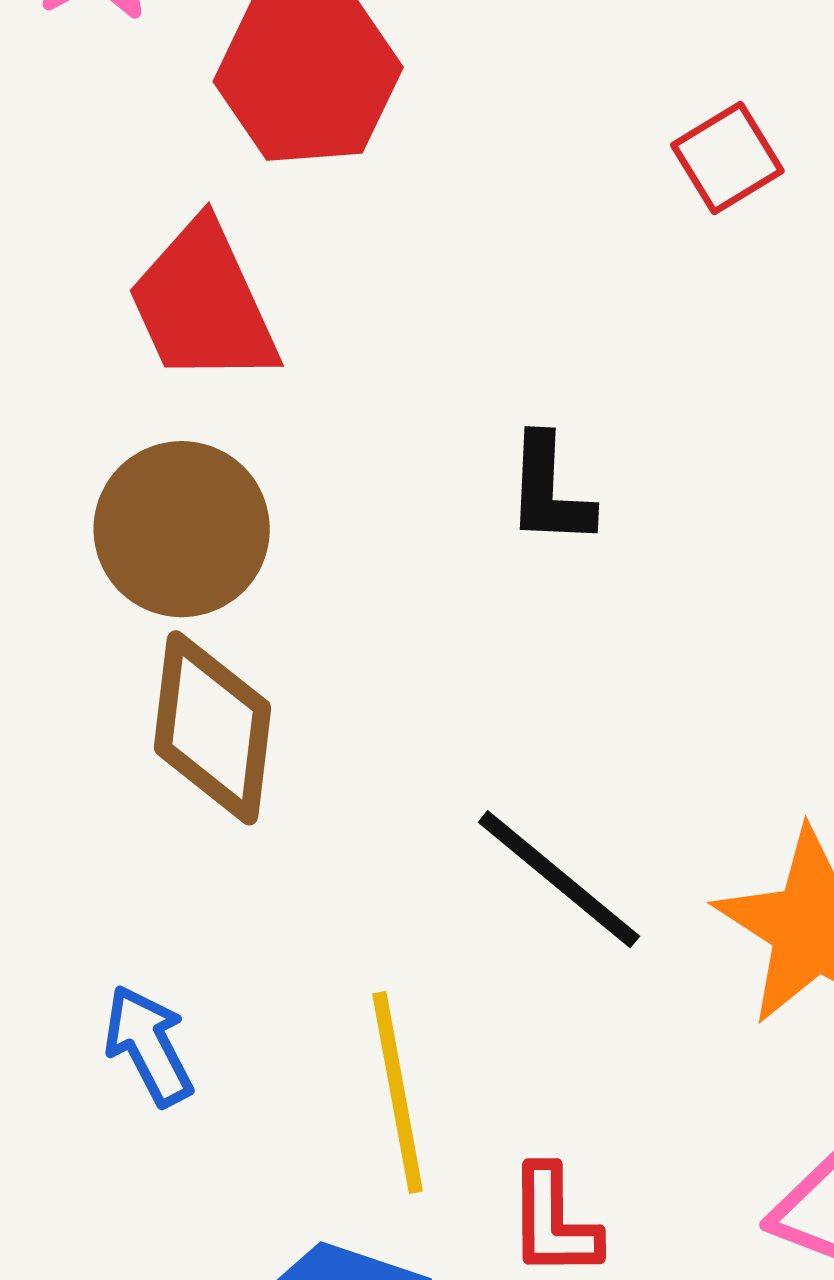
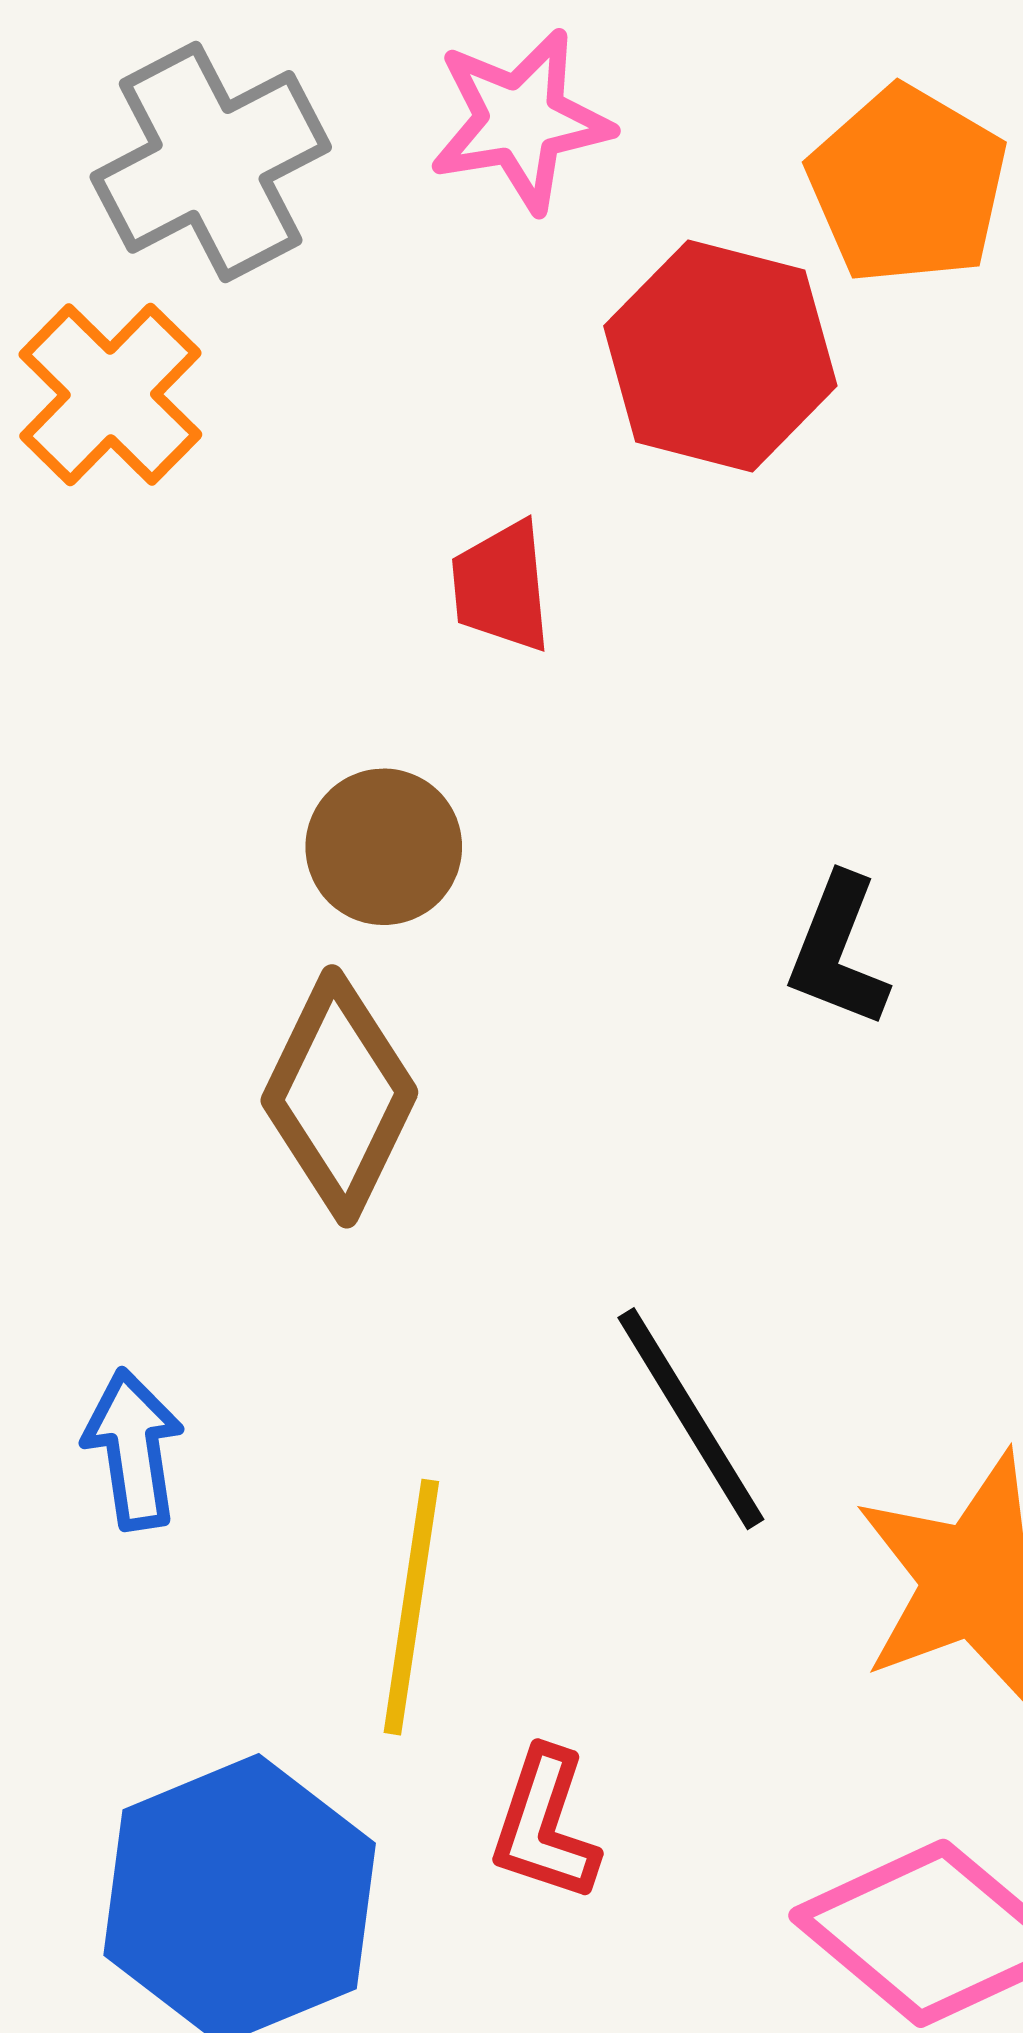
red trapezoid: (203, 304) -> (501, 587), size x0.6
brown circle: (182, 529) -> (384, 847), size x0.7

